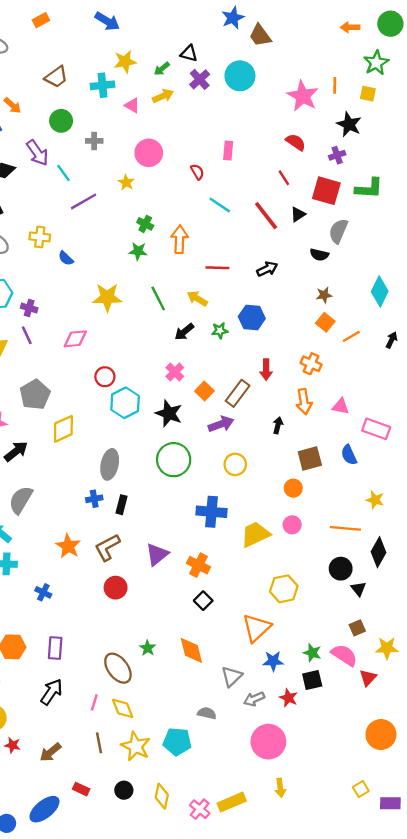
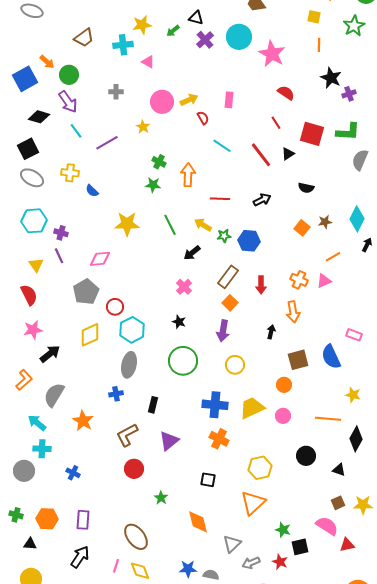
yellow square: (368, 94) -> (314, 17), moved
yellow arrow: (163, 96) -> (189, 100), moved
pink star: (303, 96) -> (272, 54), moved
green circle: (61, 121) -> (69, 75), moved
purple cross: (337, 155) -> (349, 94), moved
cyan line: (63, 173) -> (76, 131), moved
gray semicircle: (338, 231) -> (360, 160), moved
brown star: (324, 295) -> (325, 222), moved
orange square: (325, 322) -> (302, 228), moved
green star: (220, 331) -> (224, 236), moved
black arrow: (392, 340) -> (367, 245), moved
red circle: (105, 377) -> (115, 307), moved
orange square: (204, 391) -> (230, 303), moved
brown rectangle: (238, 393) -> (228, 277), moved
gray pentagon: (35, 395) -> (86, 292), moved
cyan hexagon: (125, 403) -> (132, 330), moved
pink triangle: (341, 406) -> (324, 281), moved, turned -35
black star: (169, 413) -> (179, 322), size x0.6
purple arrow: (221, 424) -> (223, 331), turned 120
pink rectangle: (376, 429) -> (354, 335), size x0.7
blue semicircle: (349, 455) -> (331, 357), size x1.4
black rectangle: (121, 505) -> (153, 405), moved
yellow trapezoid: (255, 534) -> (252, 408), moved
orange star: (68, 546) -> (83, 421), moved
orange cross: (198, 565) -> (219, 439), moved
black circle: (341, 569) -> (306, 456), moved
yellow hexagon: (284, 589) -> (260, 468), moved
black triangle: (358, 589) -> (339, 470), turned -32
black square: (203, 601) -> (208, 480), turned -35
green star: (148, 648) -> (161, 498), moved
yellow star: (387, 648) -> (363, 505), moved
green star: (312, 653) -> (283, 530), moved
blue star: (273, 661) -> (188, 569), moved
red triangle: (368, 678) -> (347, 545), turned 35

